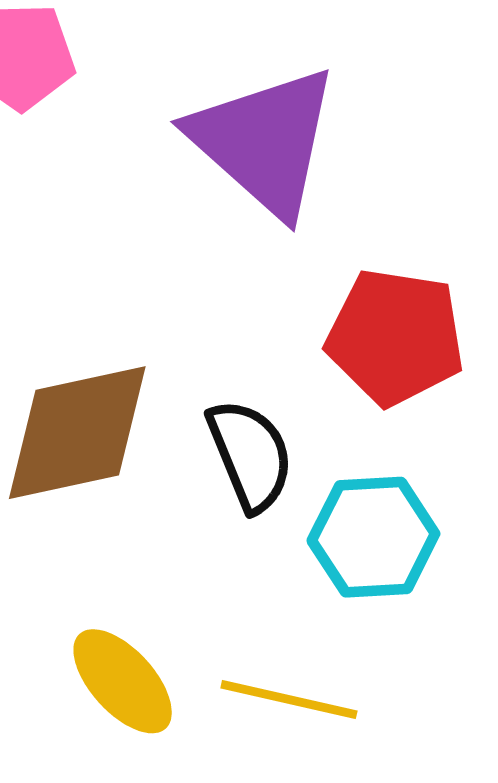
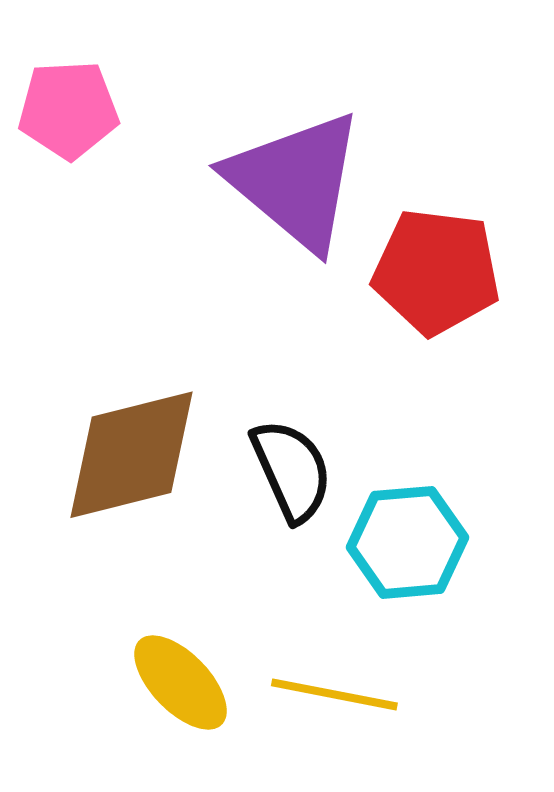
red pentagon: (395, 337) -> (436, 272), moved

